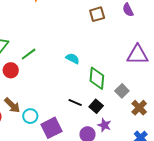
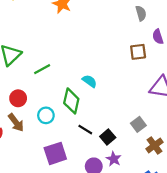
brown square: (97, 14) -> (138, 52), moved
red circle: (11, 70) -> (18, 98), moved
green diamond: (97, 78) -> (71, 101), moved
cyan circle: (30, 116) -> (46, 115), moved

